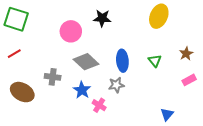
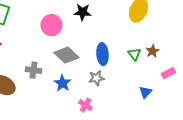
brown star: (186, 54) -> (152, 51), moved
pink cross: (99, 105) -> (85, 105), moved
blue triangle: (167, 114) -> (145, 92), moved

